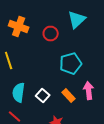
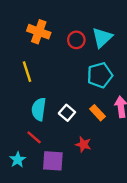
cyan triangle: (77, 20) -> (102, 38), moved

